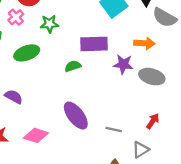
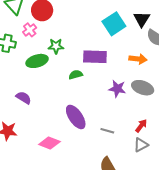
green star: (49, 24) -> (56, 46), moved
purple star: (123, 64) -> (117, 89), moved
pink diamond: (36, 135) -> (49, 143), moved
gray triangle: (141, 150) -> (141, 145), moved

